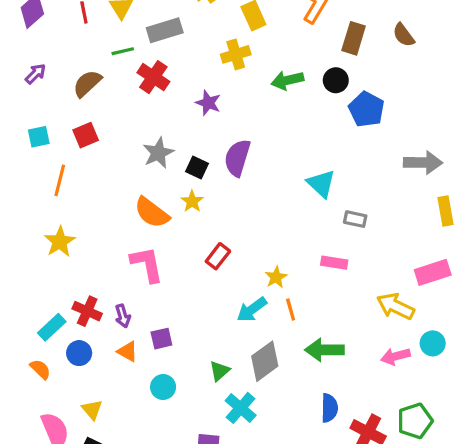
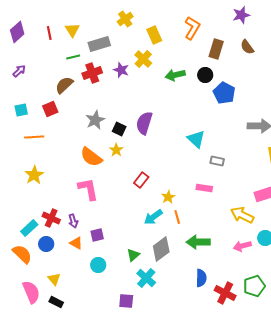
yellow cross: (236, 54) -> (143, 59), turned -30
red cross: (153, 77) -> (92, 73), turned 36
brown semicircle: (87, 83) -> (64, 85), moved
purple star: (208, 103) -> (121, 70), moved
orange line: (60, 180) -> (34, 137), turned 72
red rectangle: (218, 256) -> (141, 180), moved
orange semicircle: (40, 369) -> (22, 254), size x1.5

